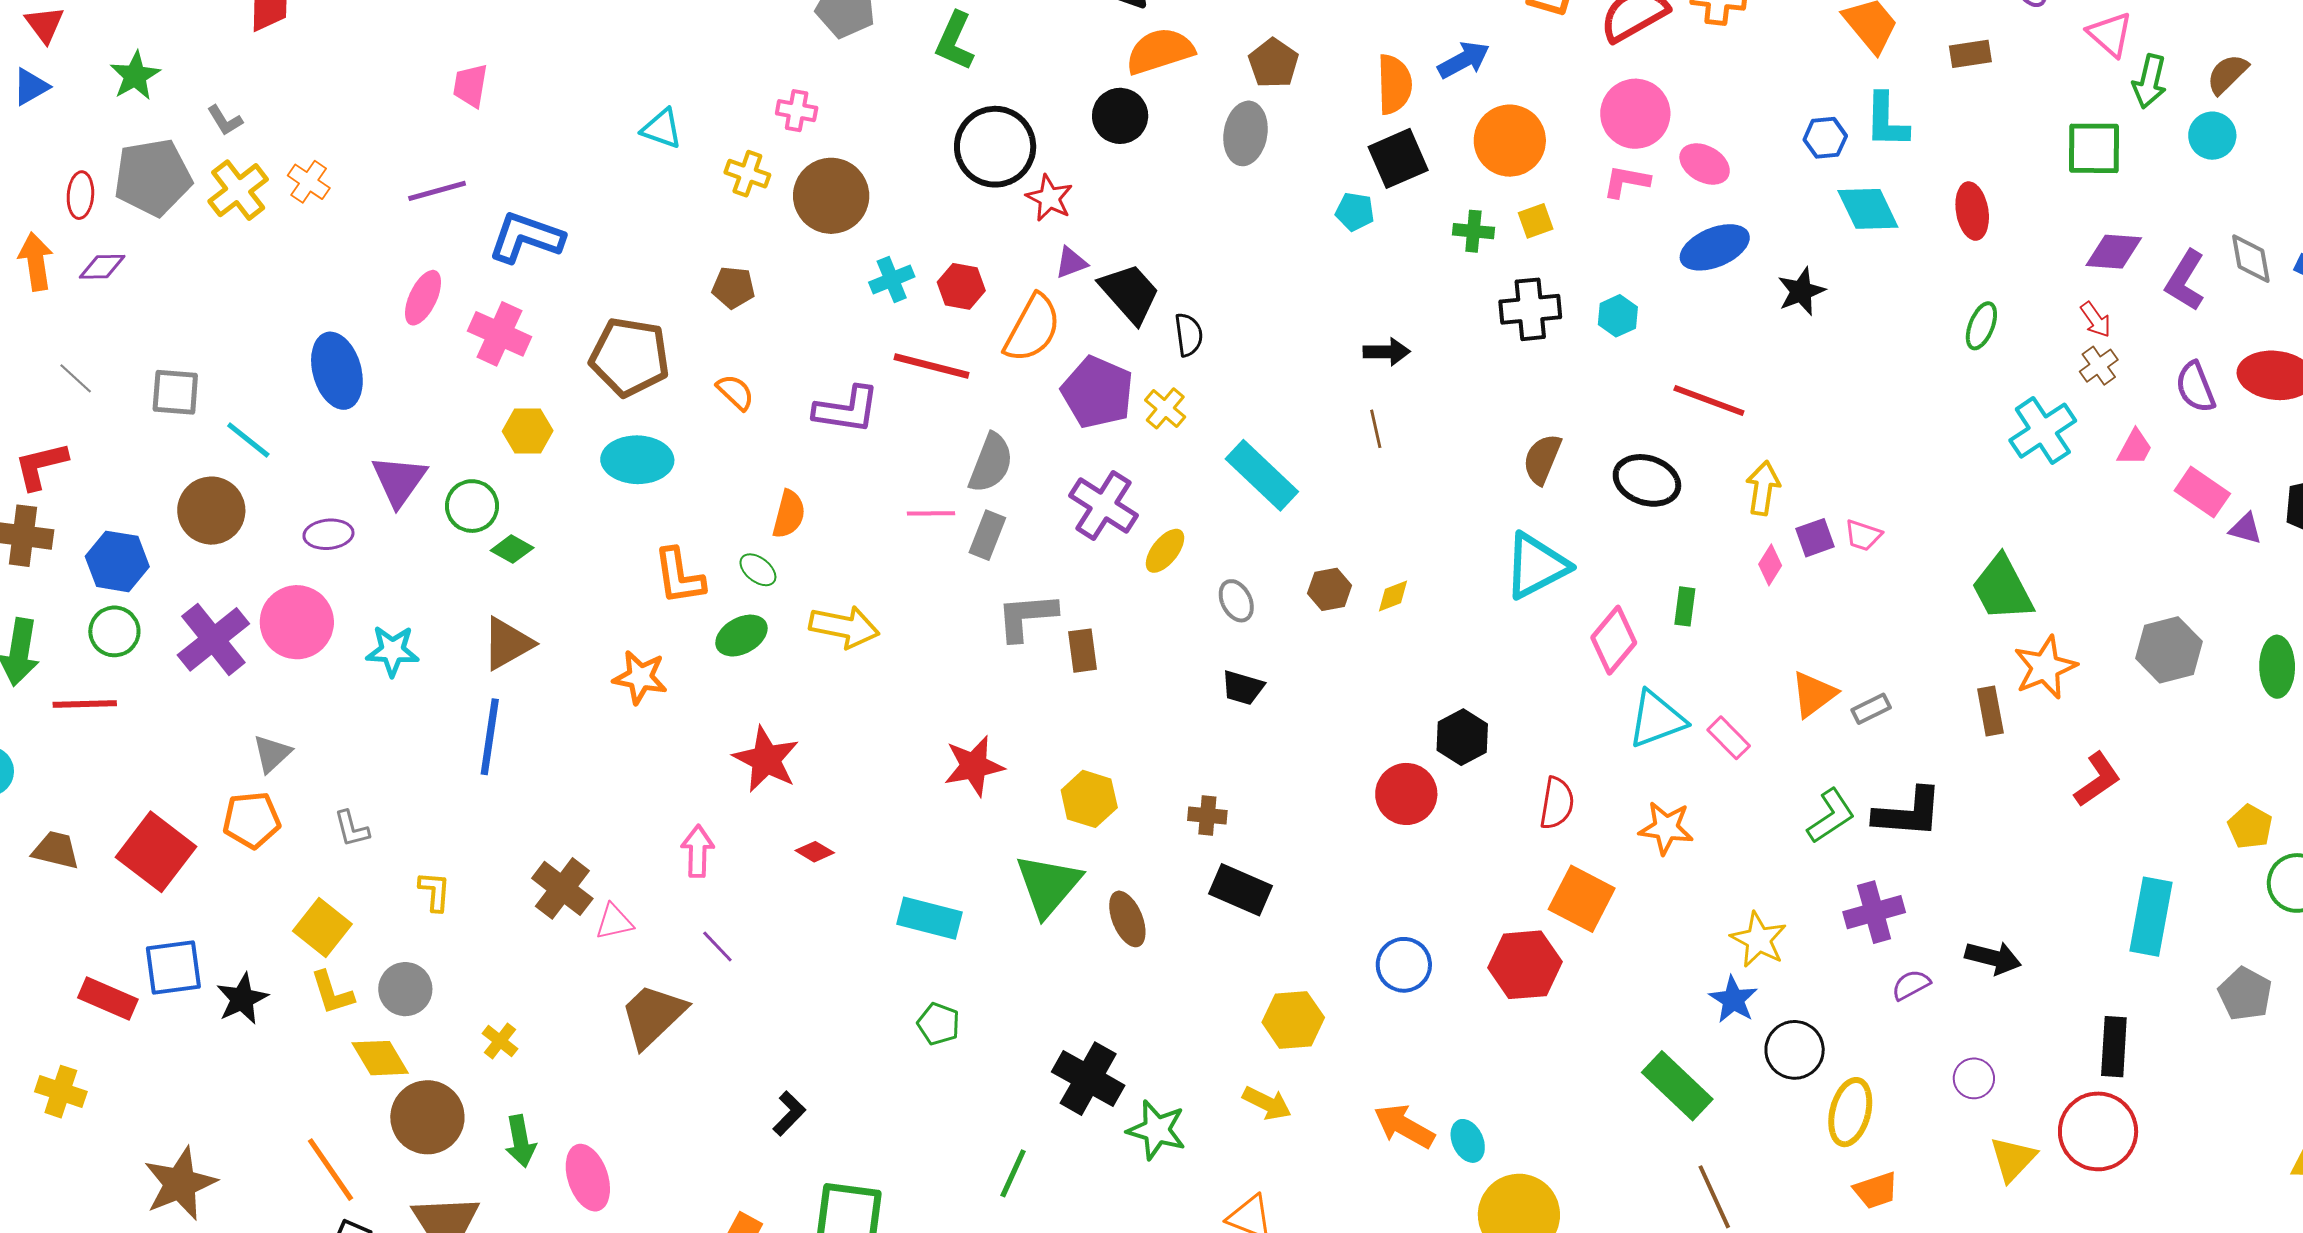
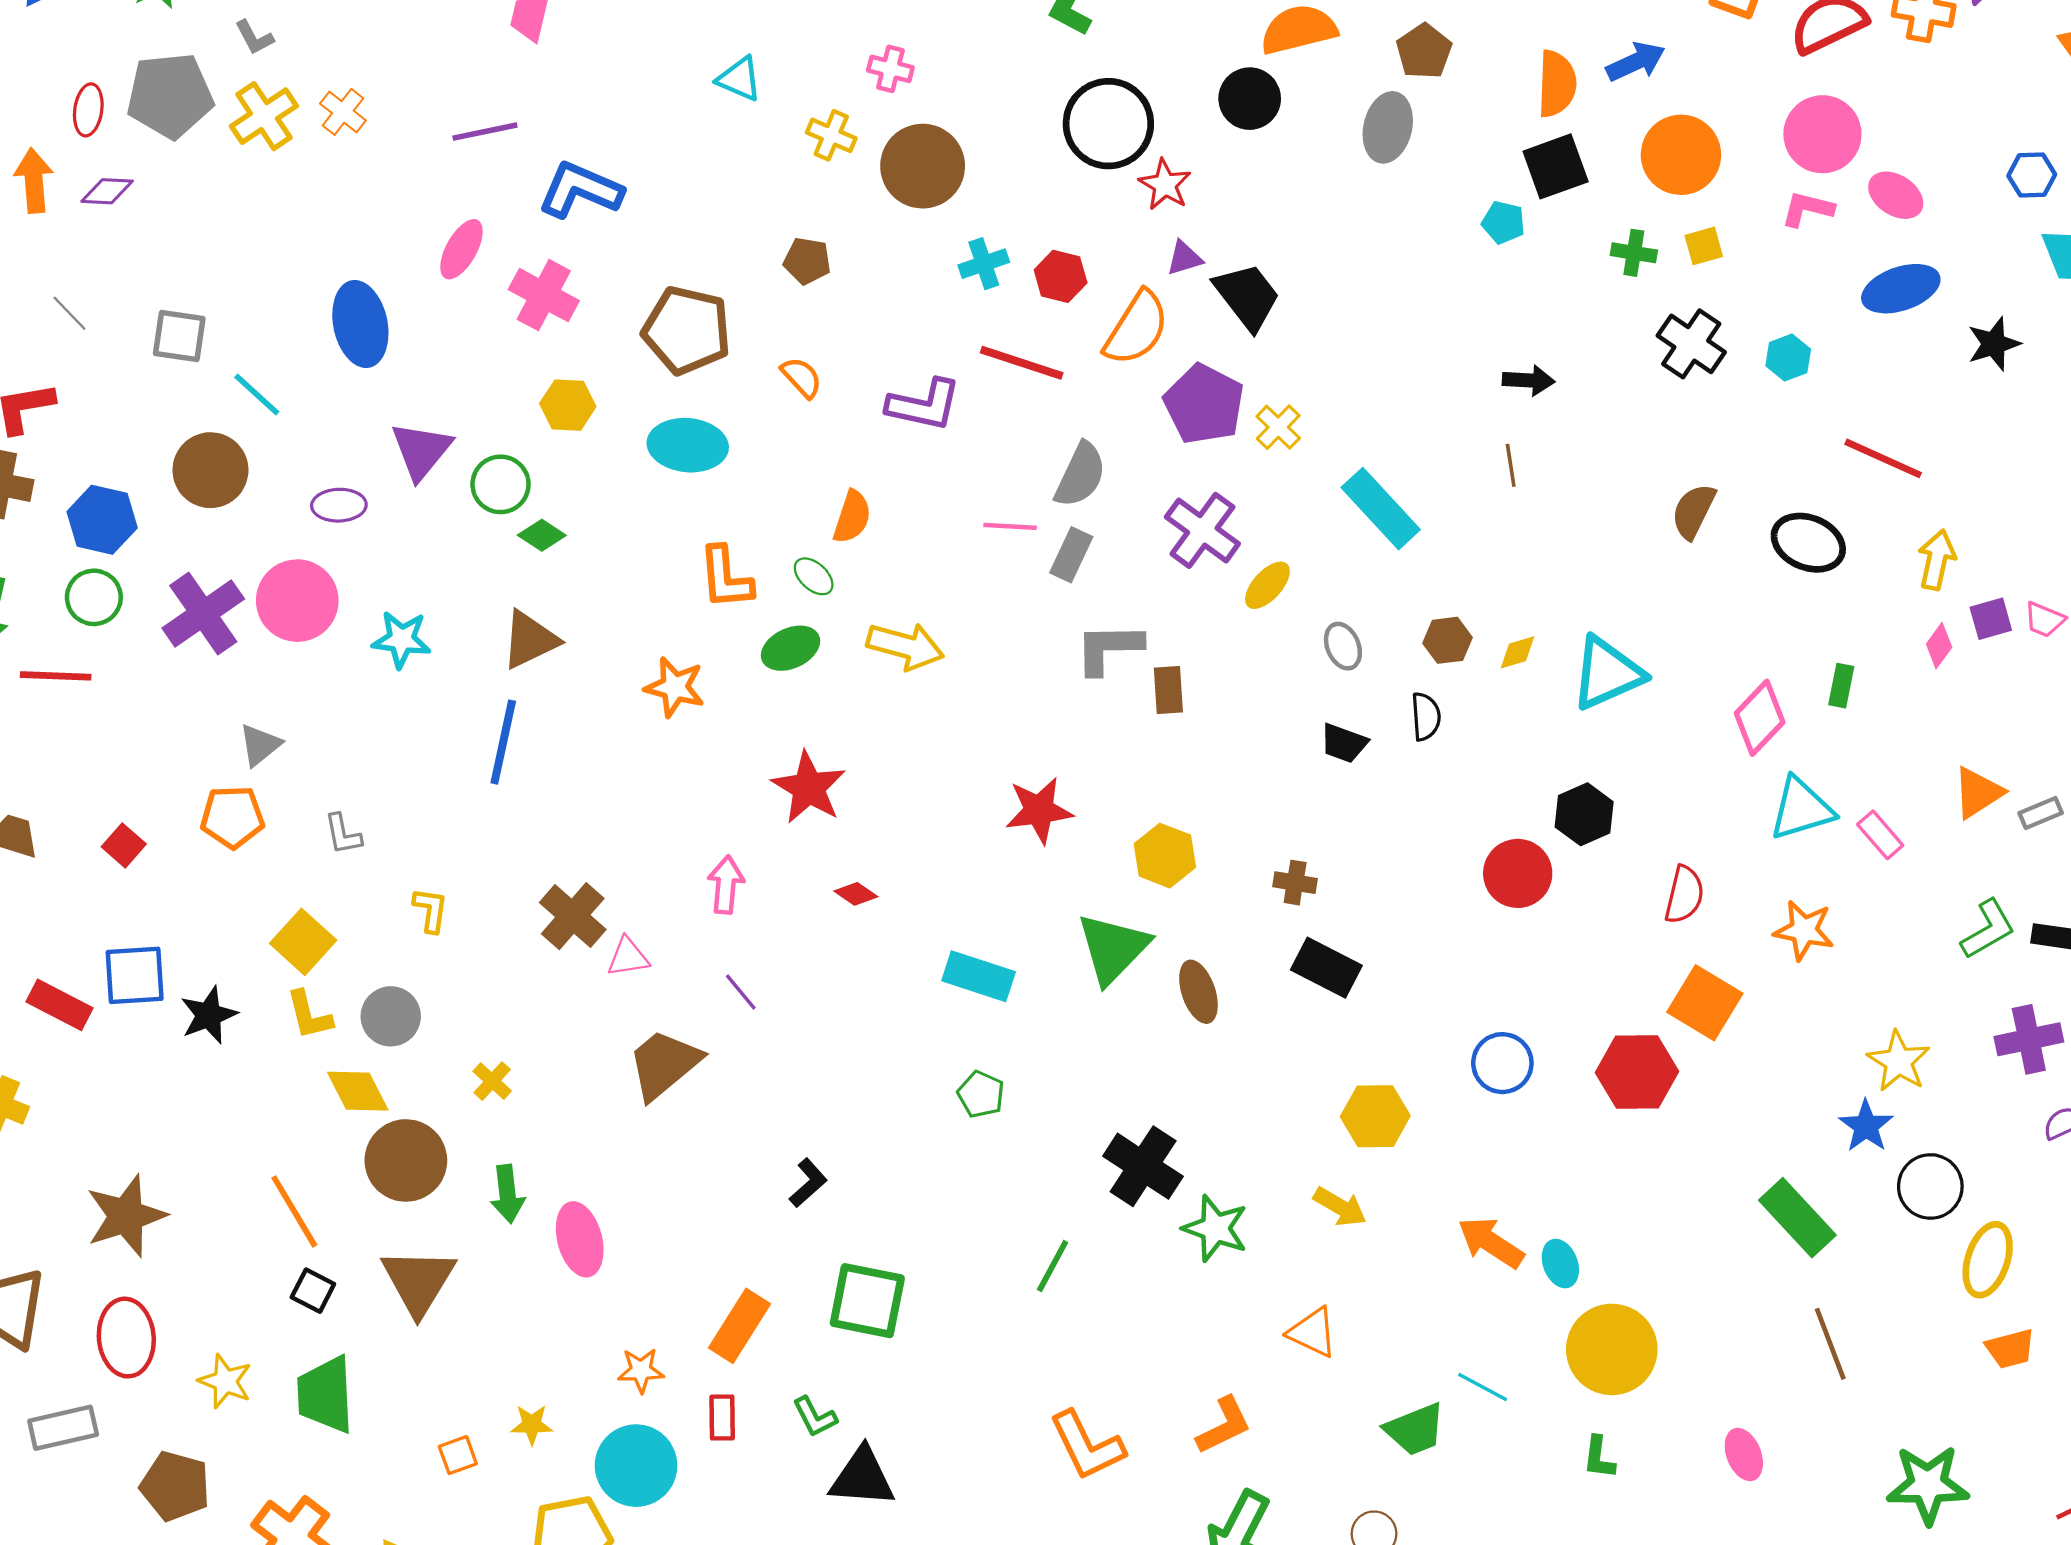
black cross: (1530, 309) -> (1691, 344), turned 36
black semicircle: (1189, 335) -> (1426, 717), moved
cyan triangle: (1536, 566) -> (1607, 673), moved
red square: (156, 852) -> (124, 845), size x0.5

